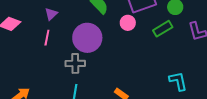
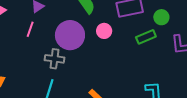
pink circle: (128, 23) -> (104, 31), moved

